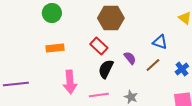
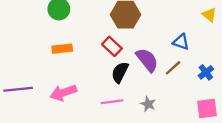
purple semicircle: (130, 58) -> (147, 60), size x1.6
pink arrow: (70, 82) -> (63, 93), moved, turned 75

